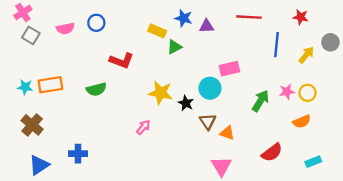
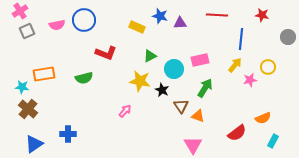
blue circle: (96, 23) -> (84, 20), size x1.5
gray square: (31, 35) -> (27, 31), turned 35
green triangle: (174, 47) -> (150, 56), moved
yellow arrow: (306, 55) -> (235, 65), moved
cyan star: (25, 87) -> (22, 87), moved
cyan circle: (210, 88) -> (174, 69), moved
yellow circle: (308, 93) -> (268, 67), moved
green arrow: (260, 101) -> (205, 88), moved
orange semicircle: (302, 121) -> (263, 118), moved
cyan rectangle: (313, 162) -> (273, 141), turned -40

